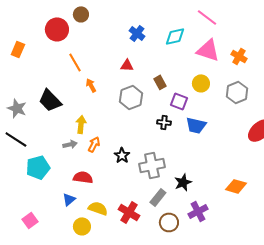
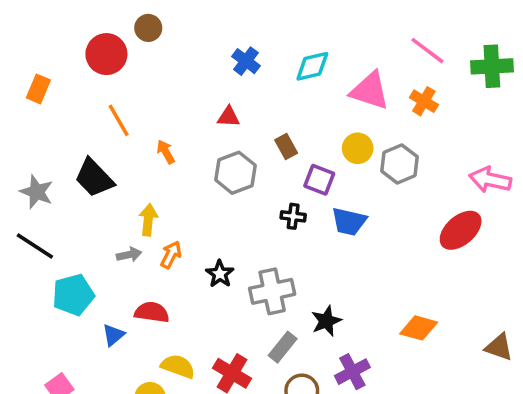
pink line: (207, 17) -> (427, 51), moved
orange line: (75, 62) -> (119, 120), moved
gray hexagon: (237, 92) -> (399, 164), moved
blue triangle: (69, 199) -> (113, 335), moved

